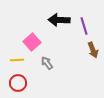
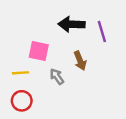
pink square: (32, 42) -> (39, 51), turned -36
brown arrow: (93, 50) -> (80, 61), moved

